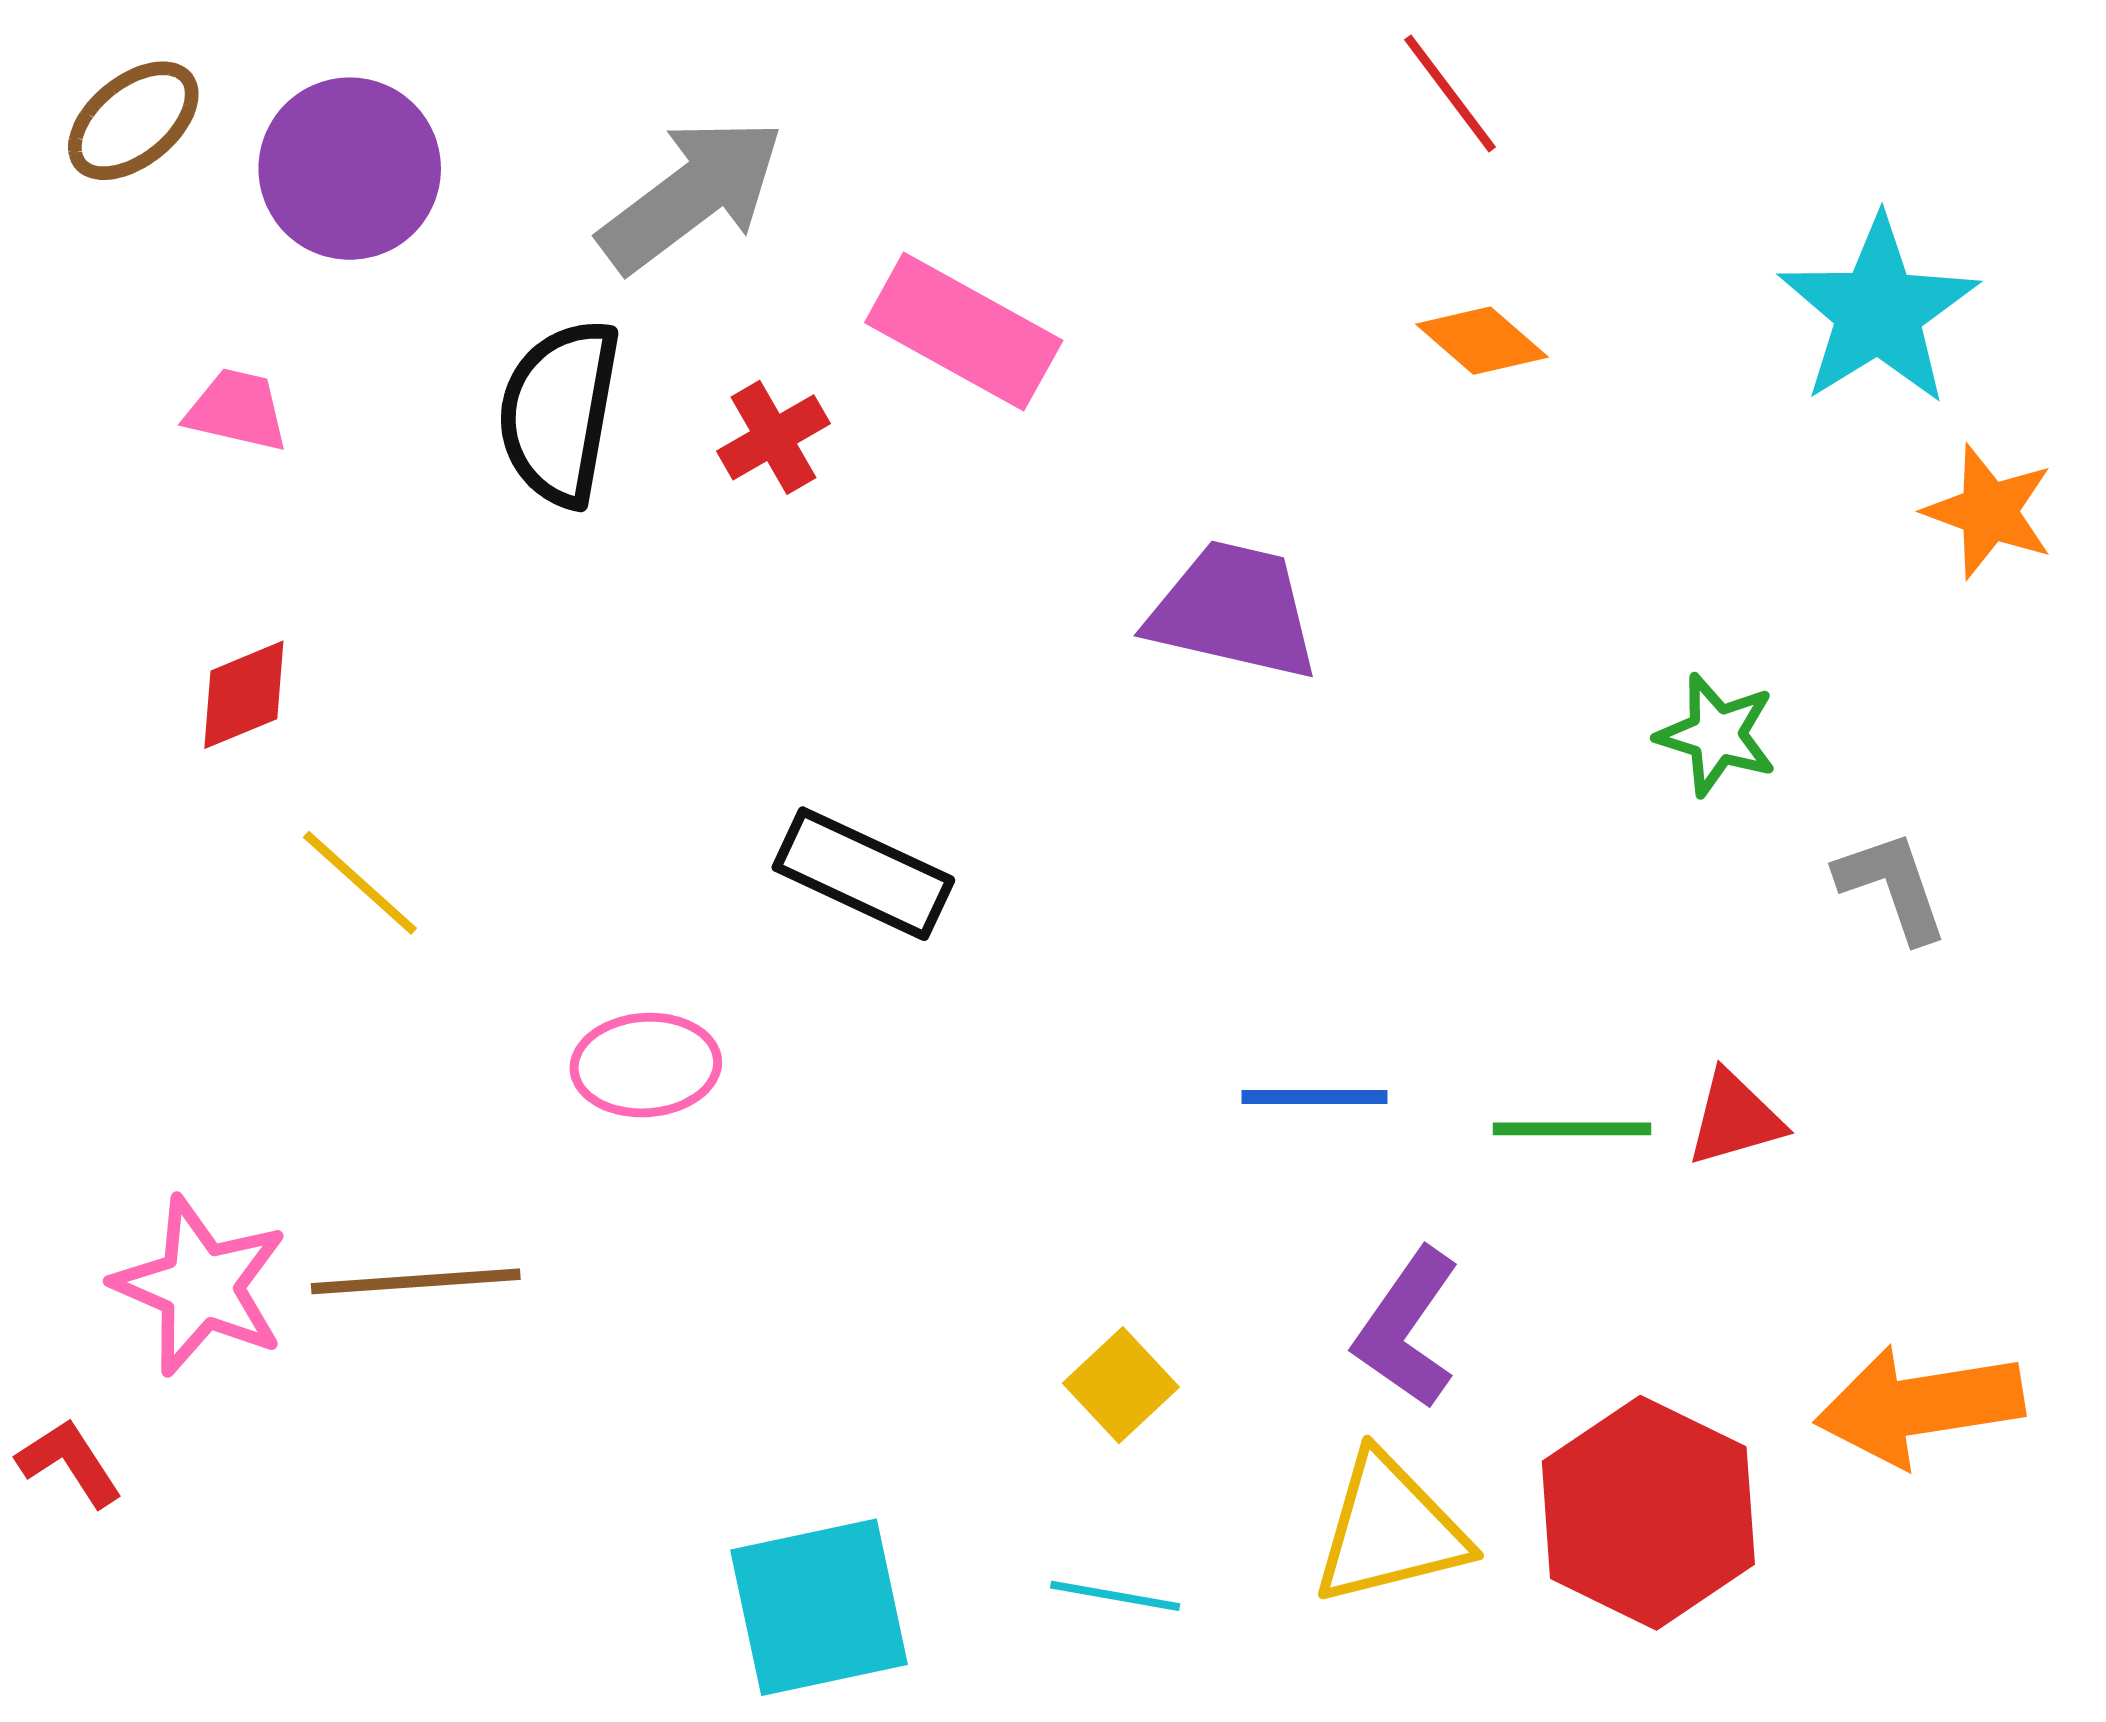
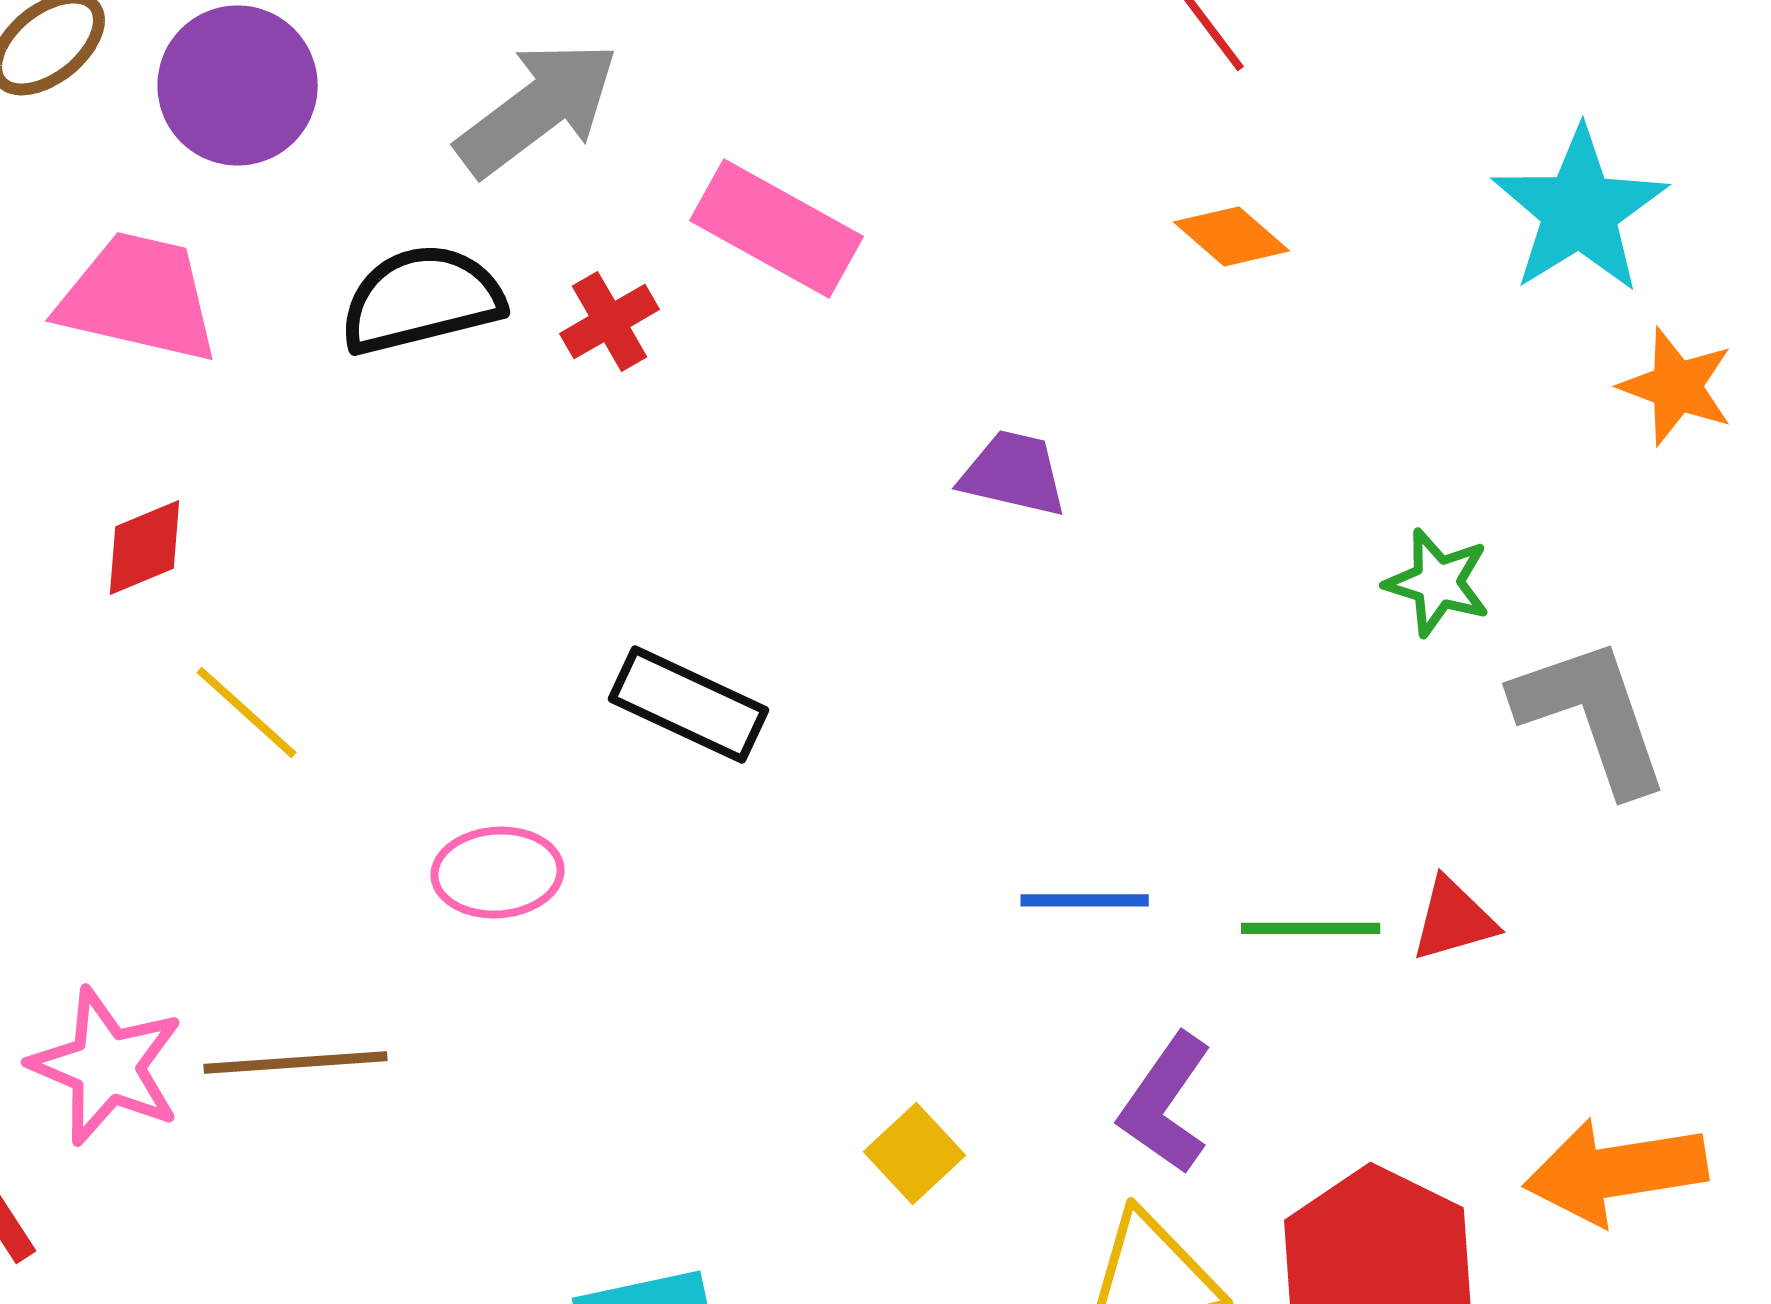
pink trapezoid: (237, 410) -> (139, 297), size x1.8
black semicircle: (559, 412) -> (422, 299), turned 66
purple trapezoid: (1234, 611) -> (1014, 473), size x0.7
gray L-shape: (1892, 886) -> (1592, 715), size x1.6

